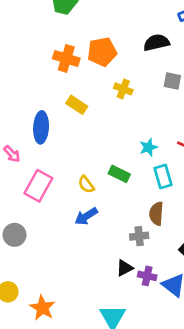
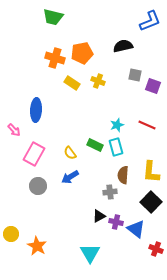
yellow rectangle: (77, 105) -> (72, 83), moved
cyan rectangle: (163, 176) -> (116, 147), moved
gray circle: (15, 235) -> (38, 186), moved

